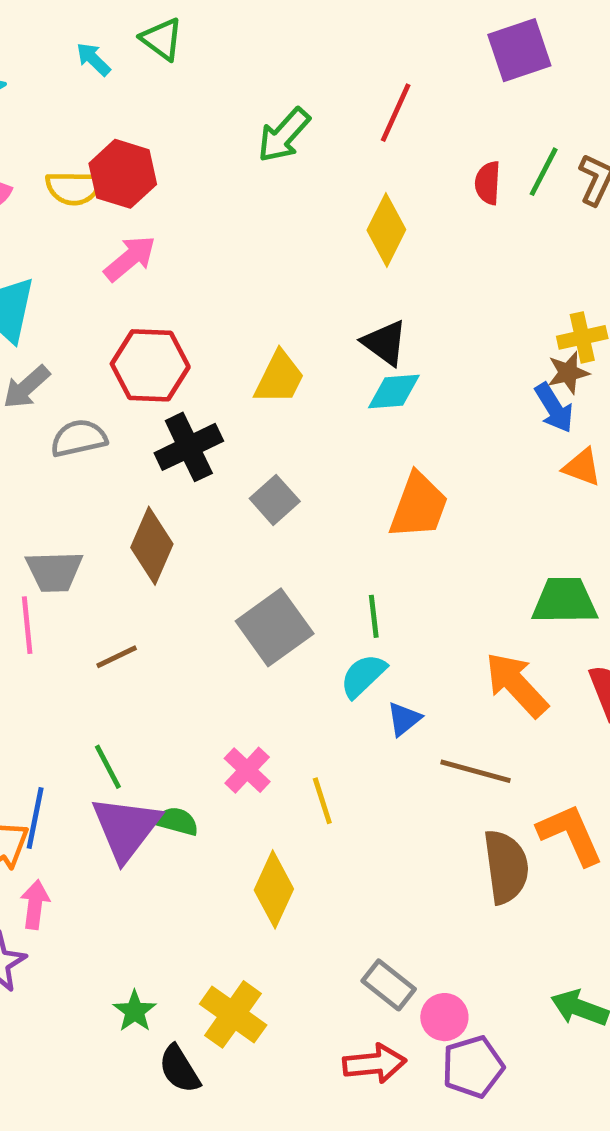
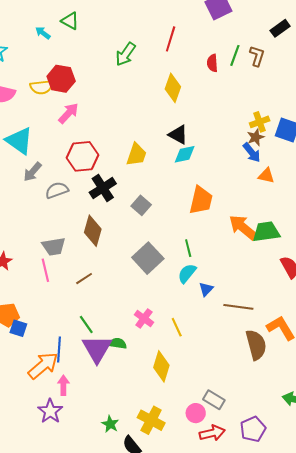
orange arrow: (517, 685) -> (243, 227), moved
pink circle: (444, 1017) -> (196, 413), moved

